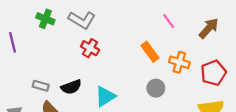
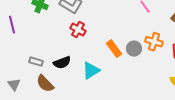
orange rectangle: (150, 52) -> (114, 49), moved
gray circle: (156, 88) -> (134, 49), moved

